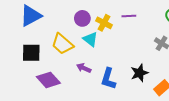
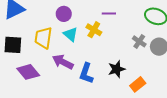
yellow cross: (104, 23) -> (94, 30), moved
yellow trapezoid: (62, 44) -> (43, 38), turned 55
purple arrow: (84, 68) -> (63, 62), size x1.5

